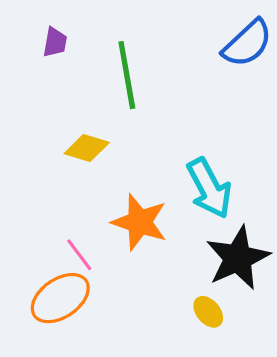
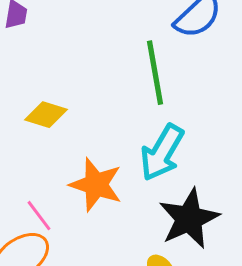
green line: (127, 75) -> (155, 73), moved
cyan arrow: (209, 188) -> (162, 153), turned 58

